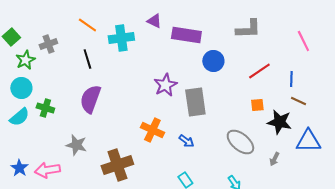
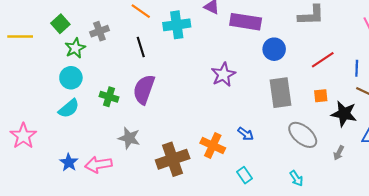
gray rectangle: (195, 102) -> (280, 93), moved
green cross: (45, 108) -> (109, 97), moved
orange cross: (152, 130) -> (213, 145), moved

